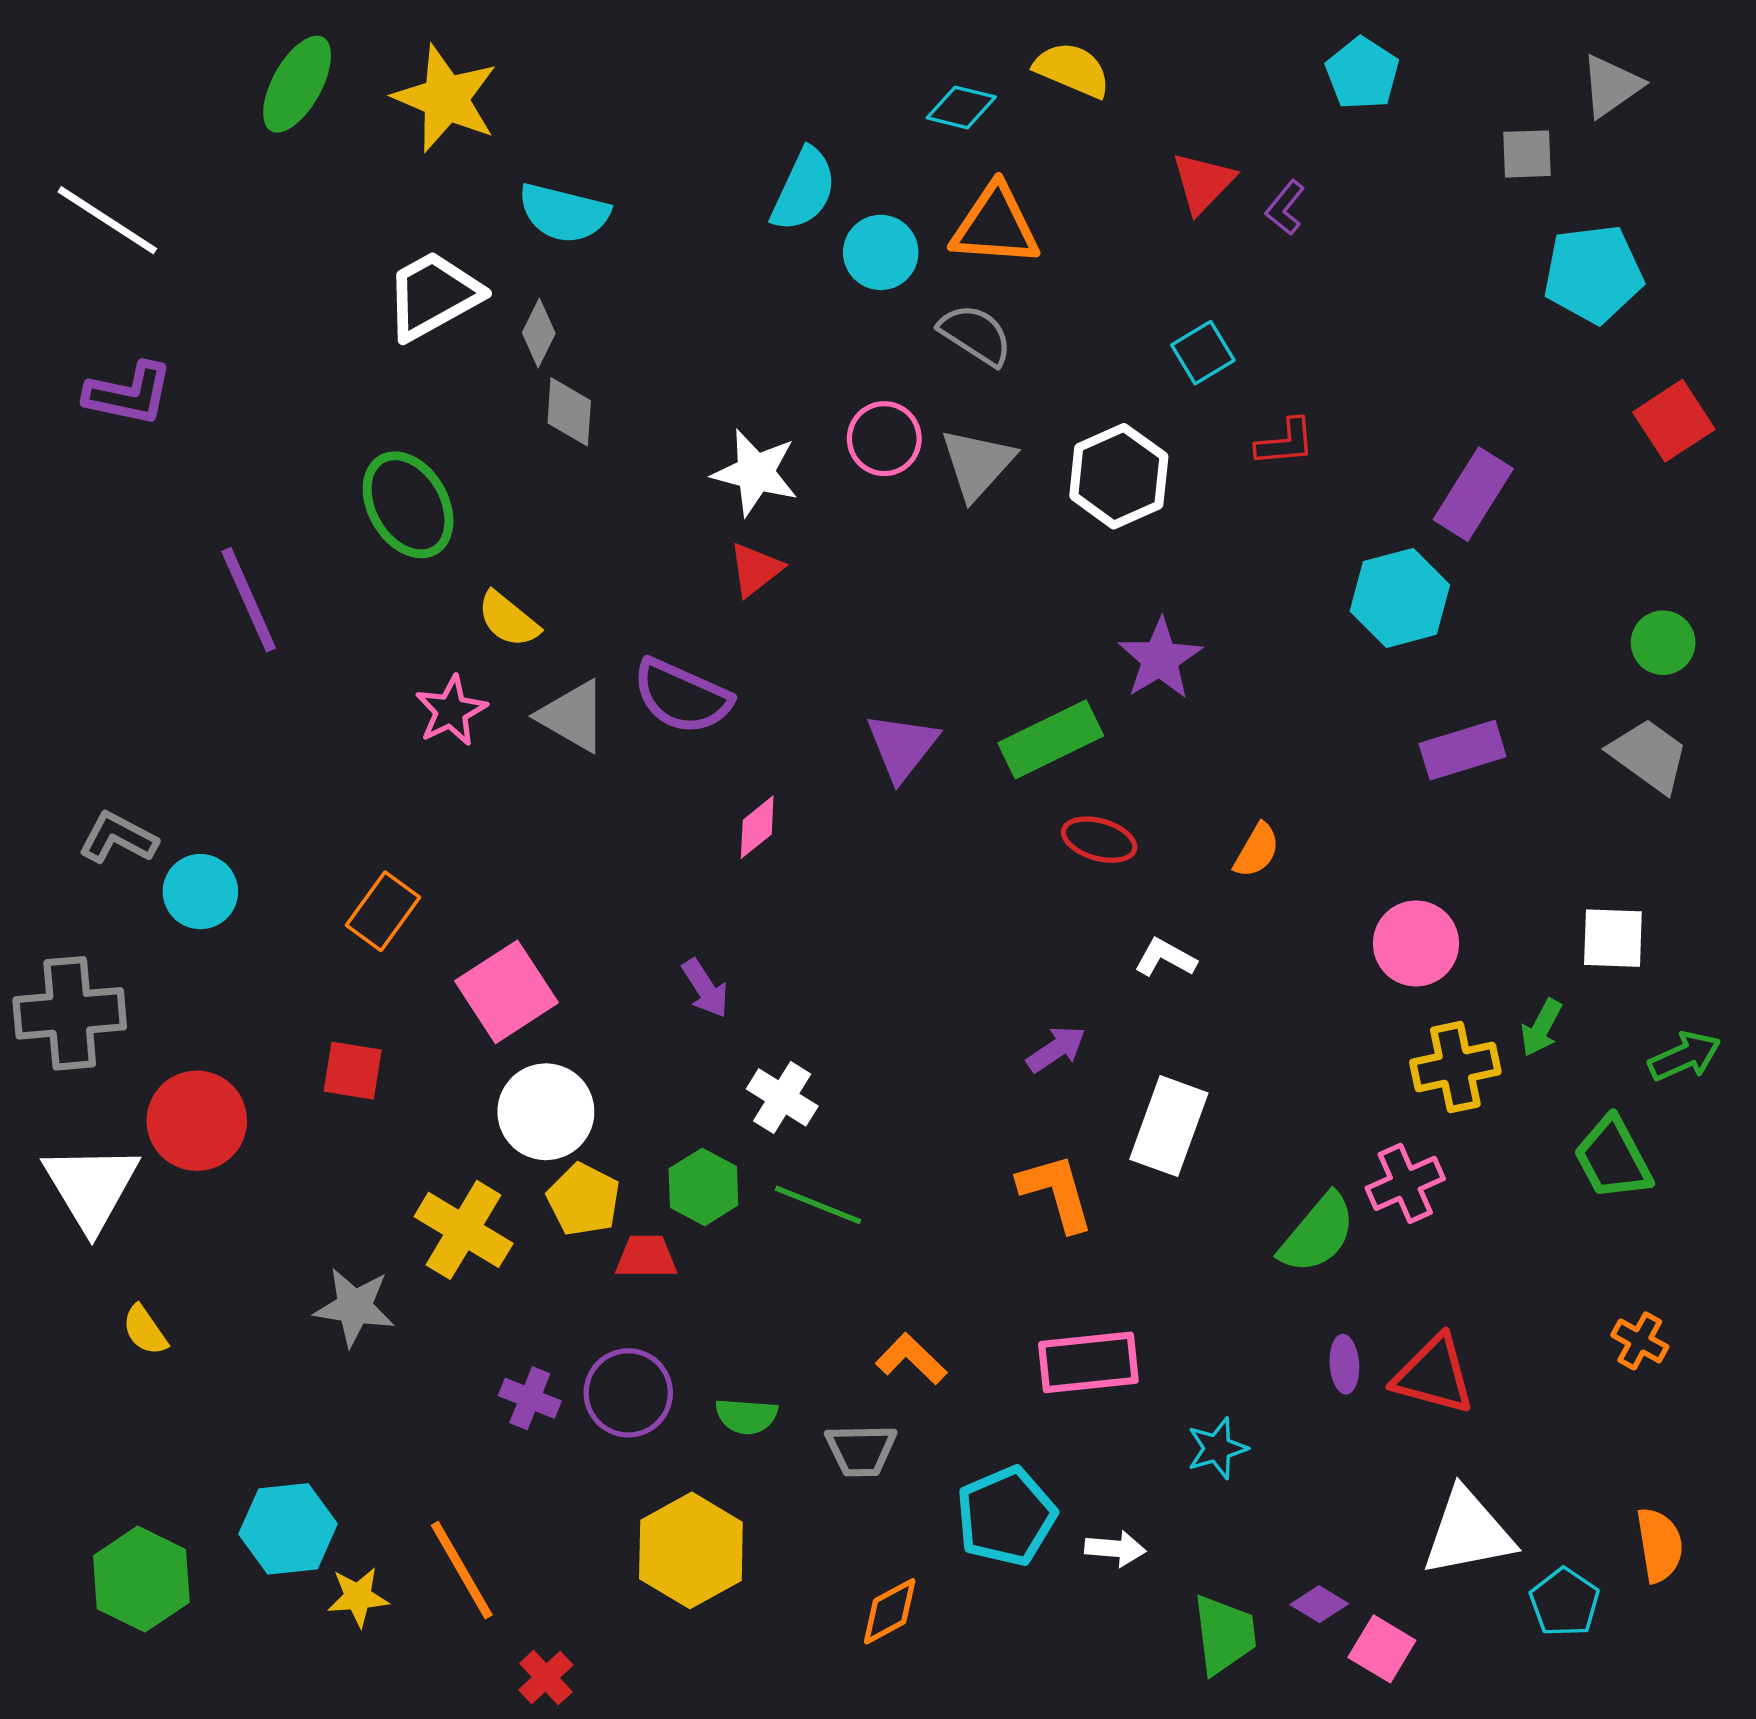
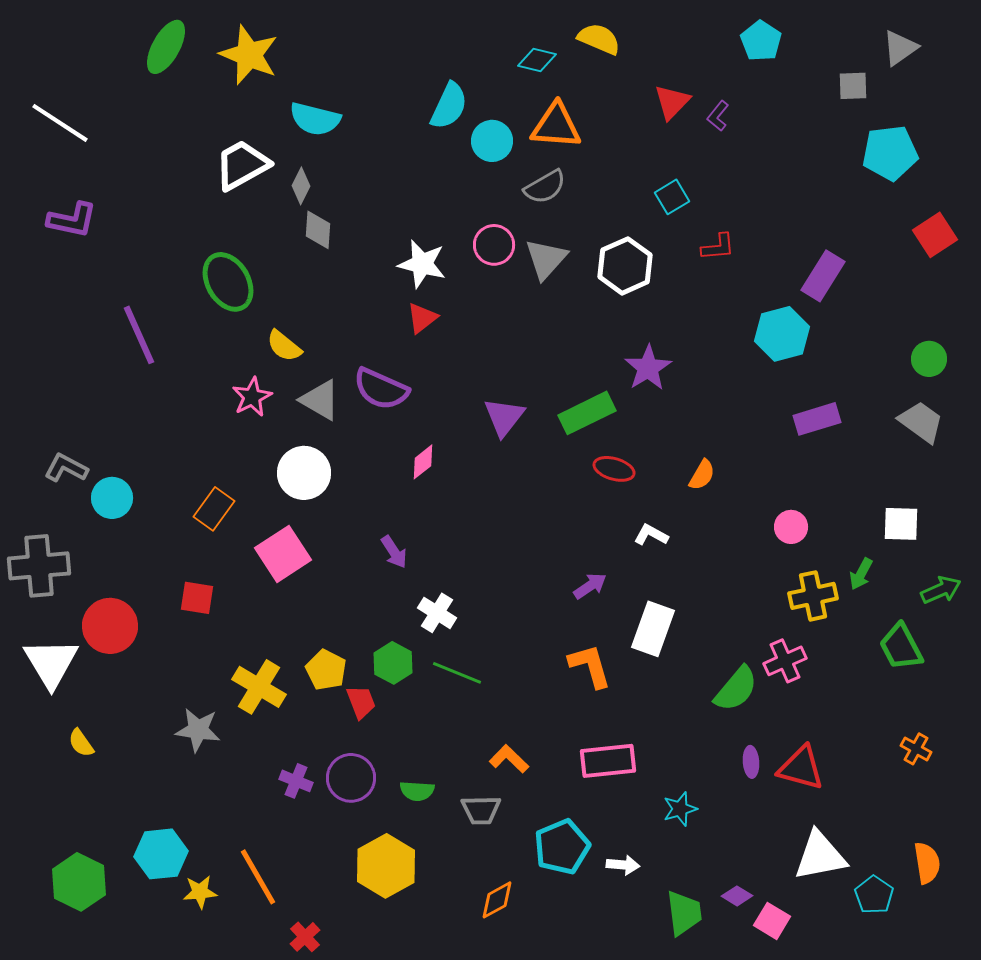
gray semicircle: (976, 335) -> (545, 187), turned 117
pink circle: (1416, 943) -> (791, 527), size x0.7
white circle: (546, 1112) -> (304, 473), moved
red trapezoid: (646, 1257) -> (361, 702), turned 69

